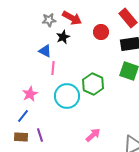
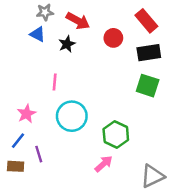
gray star: (49, 20) -> (45, 12), moved
blue triangle: (45, 51) -> (38, 34), moved
green hexagon: (93, 84) -> (116, 135), moved
purple line: (40, 135) -> (39, 154), moved

